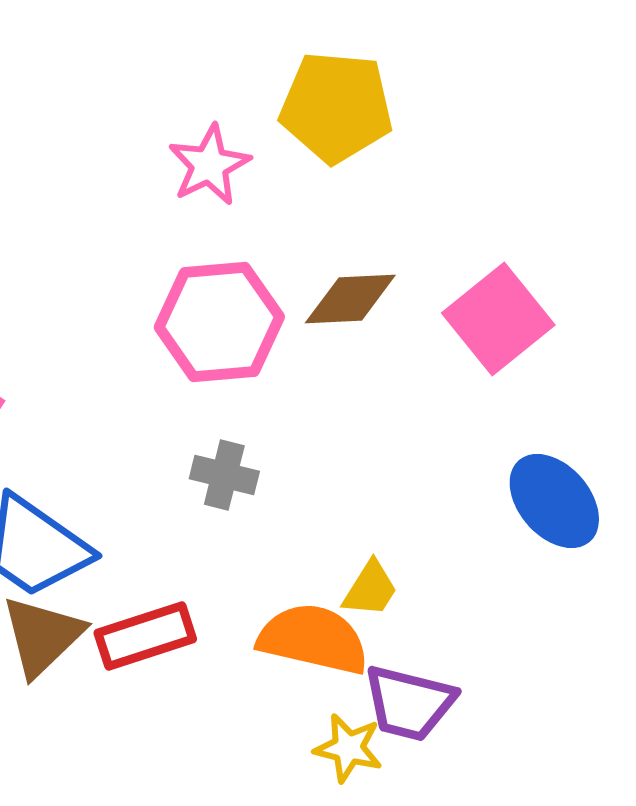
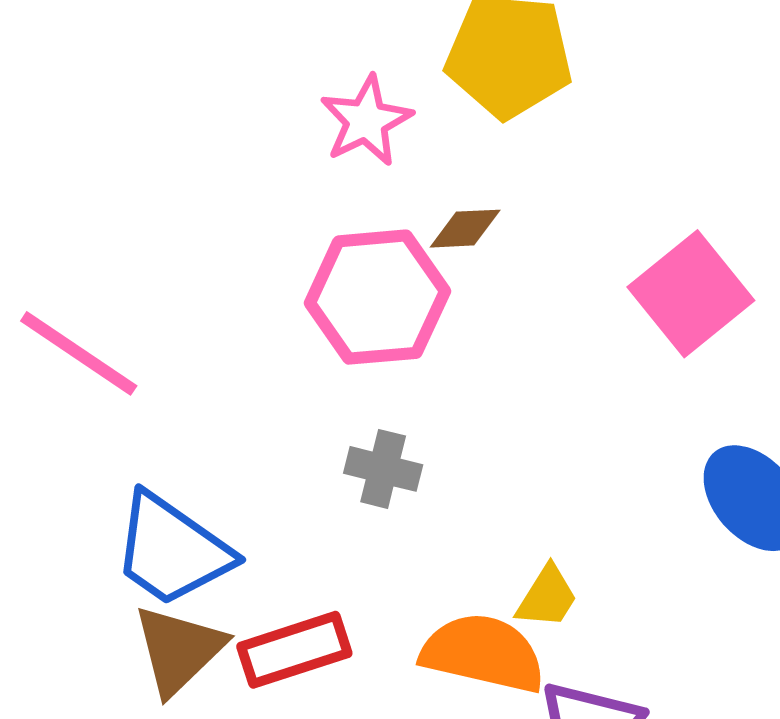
brown diamond: (350, 299) -> (465, 229), moved, size x0.7

